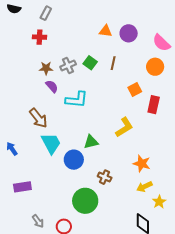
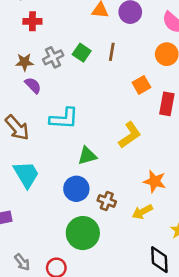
red cross: (39, 37) -> (32, 21), moved
cyan L-shape: (77, 100) -> (64, 119), moved
cyan trapezoid: (51, 143) -> (26, 174), moved
blue circle: (74, 160) -> (76, 189), moved
yellow arrow: (144, 187) -> (142, 212), moved

